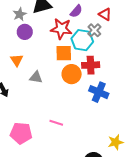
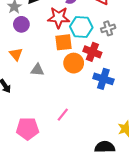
gray cross: (94, 30) -> (108, 28), moved, turned 32
red cross: (91, 65) -> (92, 52), turned 30
pink line: (56, 123) -> (63, 115), turned -64

